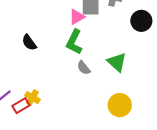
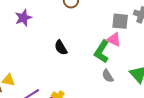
pink triangle: (77, 17) -> (114, 39), moved, turned 49

